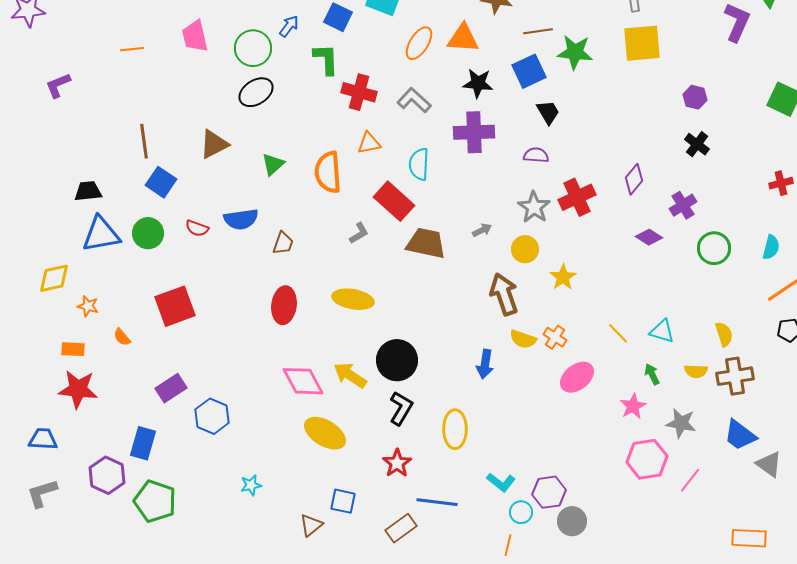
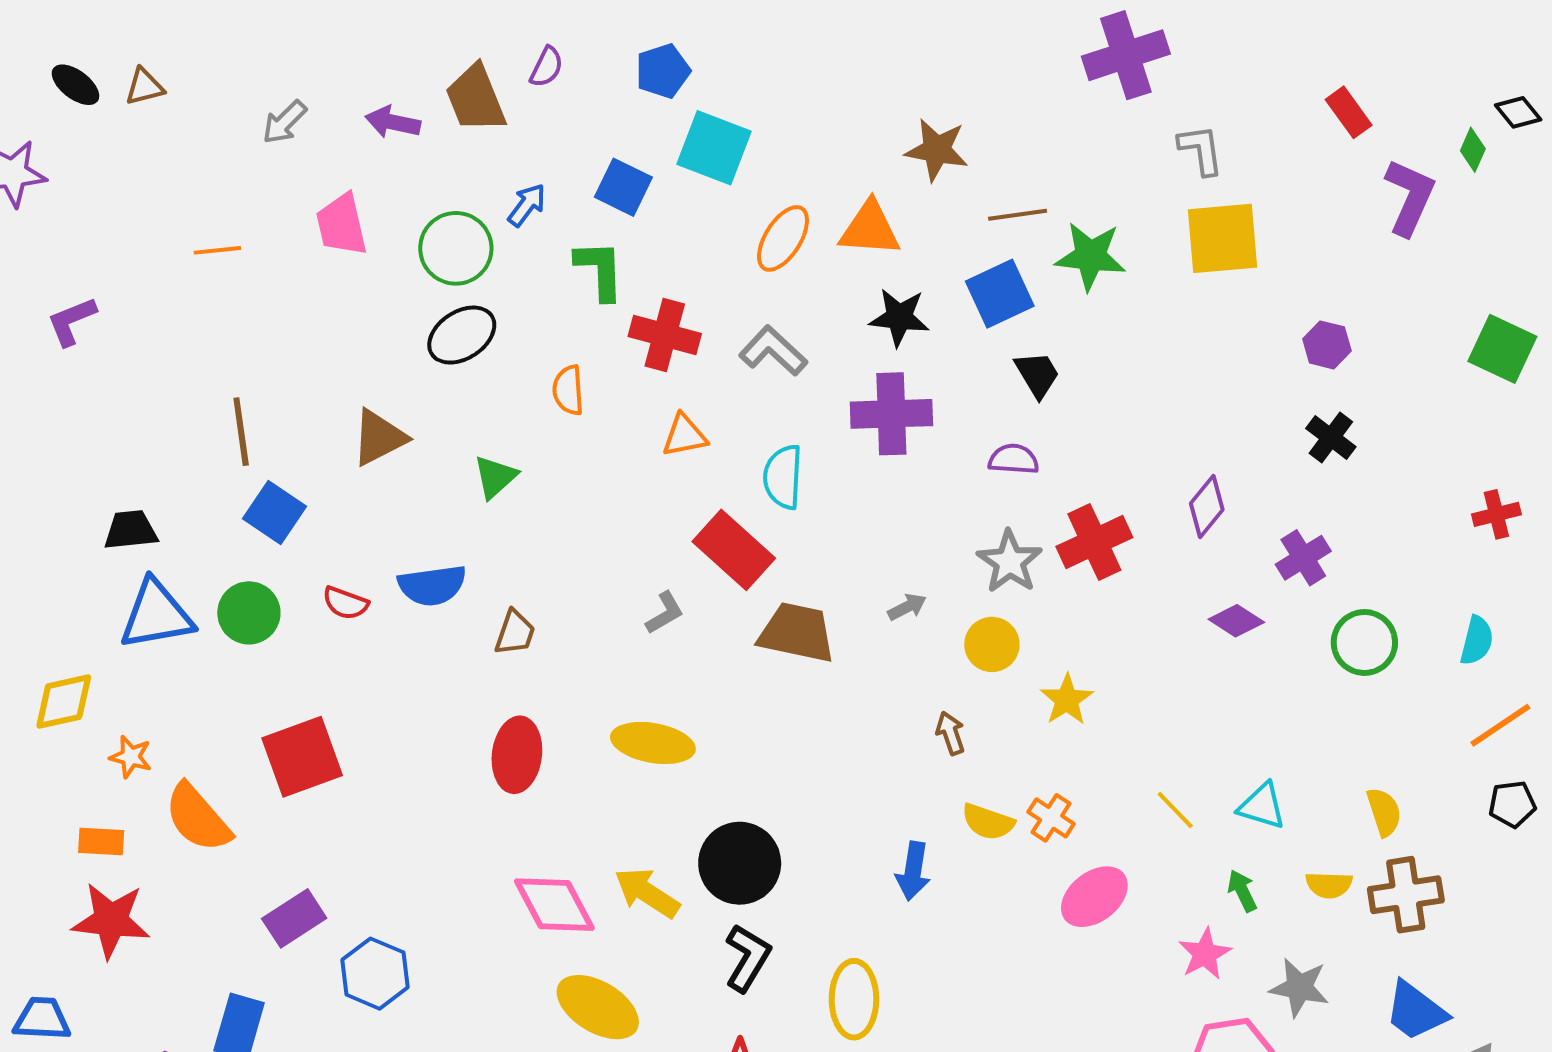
orange semicircle: (328, 172) -> (568, 390), moved, size x0.6
brown arrow: (504, 294) -> (951, 733), size x0.5
orange semicircle: (122, 337) -> (198, 818), size x2.0

